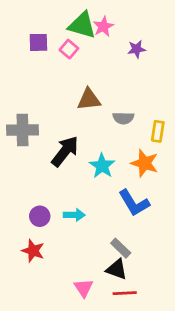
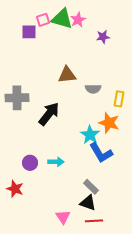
pink square: (69, 49) -> (43, 20), moved, turned 32
cyan star: (102, 166) -> (90, 135), moved
red star: (33, 251) -> (15, 189), moved

